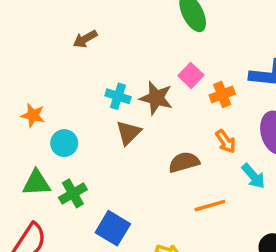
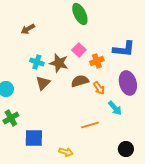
brown arrow: (85, 39) -> (28, 29), moved
brown semicircle: (184, 162) -> (80, 81), moved
blue square: (113, 228) -> (34, 138), turned -30

